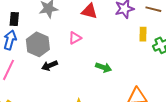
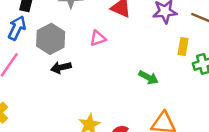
green arrow: (104, 67) -> (148, 77), moved

